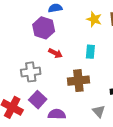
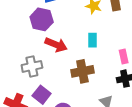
red arrow: (55, 53) -> (56, 45), size x1.5

